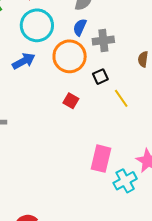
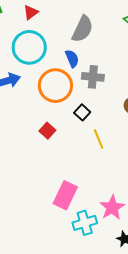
blue semicircle: (80, 27) -> (72, 58), turned 120
black square: (100, 77) -> (82, 112), turned -35

